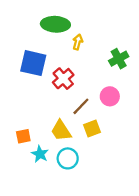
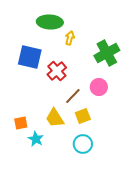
green cross: (119, 59) -> (107, 53), size x1.4
cyan circle: (68, 158) -> (83, 144), moved

